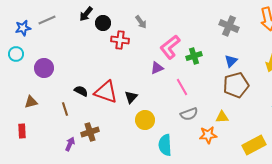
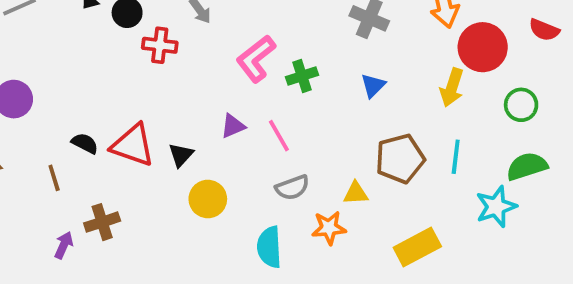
purple triangle: (157, 68) -> (233, 126), moved
brown pentagon: (236, 85) -> (400, 159), moved
cyan semicircle: (165, 145) -> (269, 247), moved

